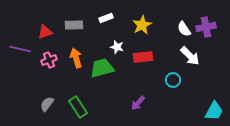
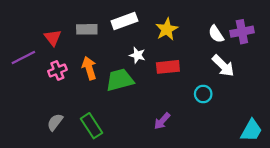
white rectangle: (106, 18) -> (124, 21), size x1.5
red triangle: (45, 32) -> (53, 38), turned -49
purple line: (20, 49) -> (23, 58), turned -40

